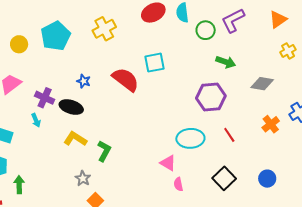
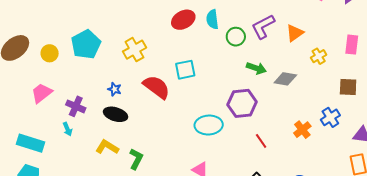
orange triangle: (278, 19) -> (295, 33), moved
yellow cross: (104, 29) -> (134, 50), moved
gray diamond: (262, 84) -> (285, 79), moved
black ellipse: (71, 107) -> (116, 114), moved
cyan ellipse: (190, 138) -> (209, 125), moved

